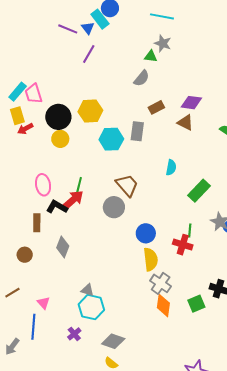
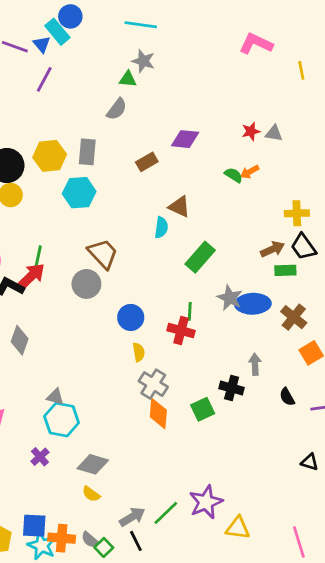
brown rectangle: (156, 107) -> (147, 162), moved
brown triangle: (185, 123) -> (179, 207), moved
gray rectangle: (137, 131) -> (87, 152), moved
yellow semicircle: (151, 259) -> (139, 352), size x0.6

